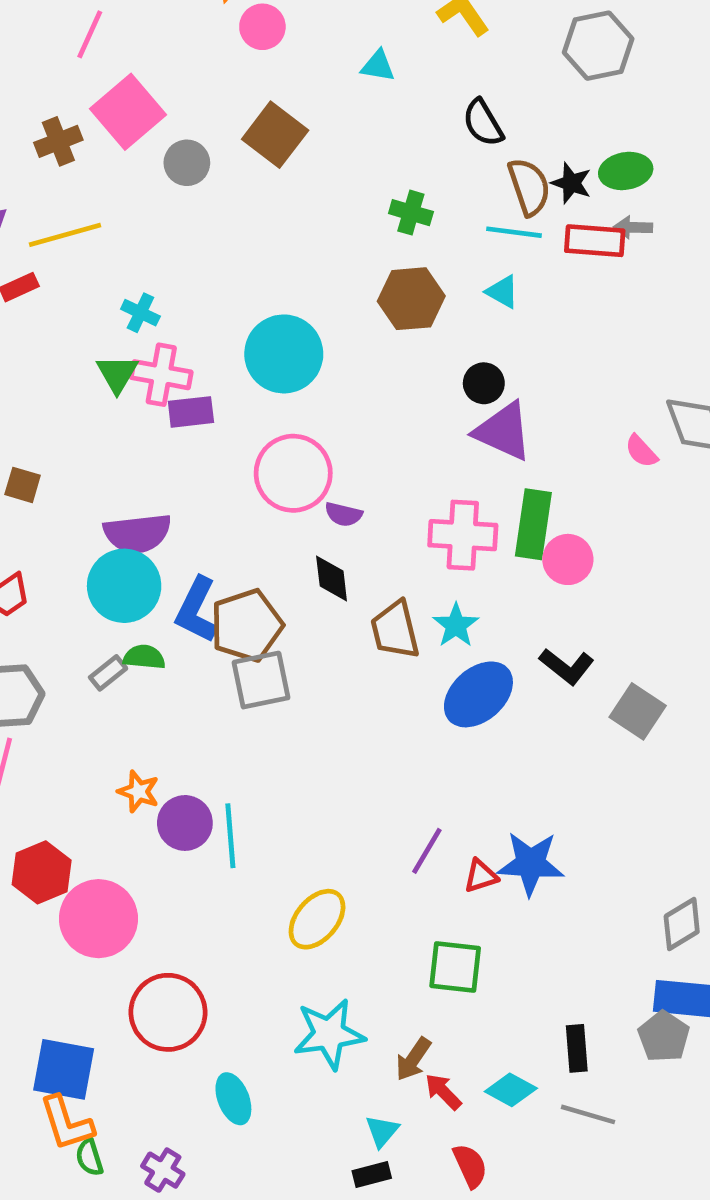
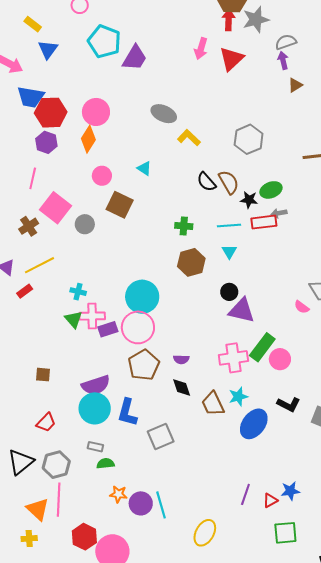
pink circle: (262, 27) -> (102, 176), moved
cyan triangle: (378, 66) -> (144, 168), moved, turned 35
brown semicircle: (529, 187) -> (229, 182), moved
cyan triangle: (502, 292) -> (229, 252), turned 42
pink circle: (293, 473) -> (138, 327), moved
green rectangle: (533, 524) -> (262, 347), turned 40
brown pentagon: (247, 625) -> (144, 365), moved
cyan star: (456, 625) -> (238, 397), turned 30
green semicircle: (144, 657) -> (106, 464), moved
gray rectangle: (108, 673) -> (95, 447), turned 63
blue star: (531, 864) -> (290, 491), size x0.7
green square: (455, 967) -> (285, 533), moved

